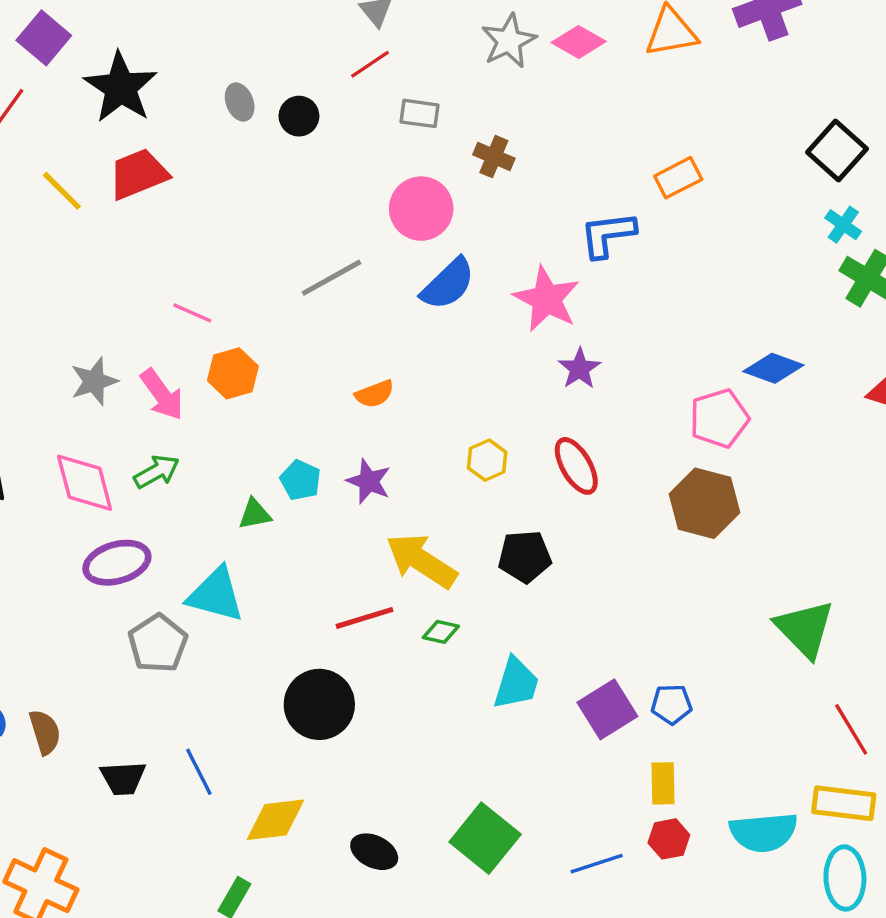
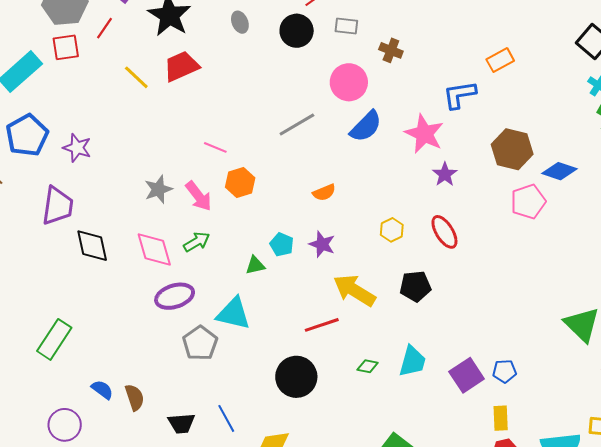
black circle: (299, 116) -> (297, 31), moved, size x1.4
brown hexagon: (705, 503) -> (512, 149), moved
green diamond: (441, 632) -> (368, 366), moved

